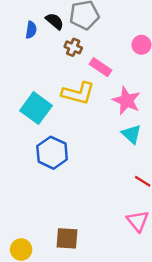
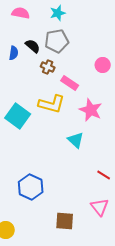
cyan triangle: (132, 134) -> (76, 140), moved
blue hexagon: (52, 153) -> (31, 187), moved
brown square: (67, 238) -> (65, 221), moved

